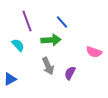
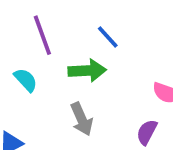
purple semicircle: (70, 73) -> (147, 132), moved

